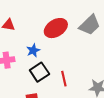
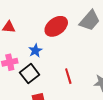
black square: (39, 72) -> (30, 74), moved

